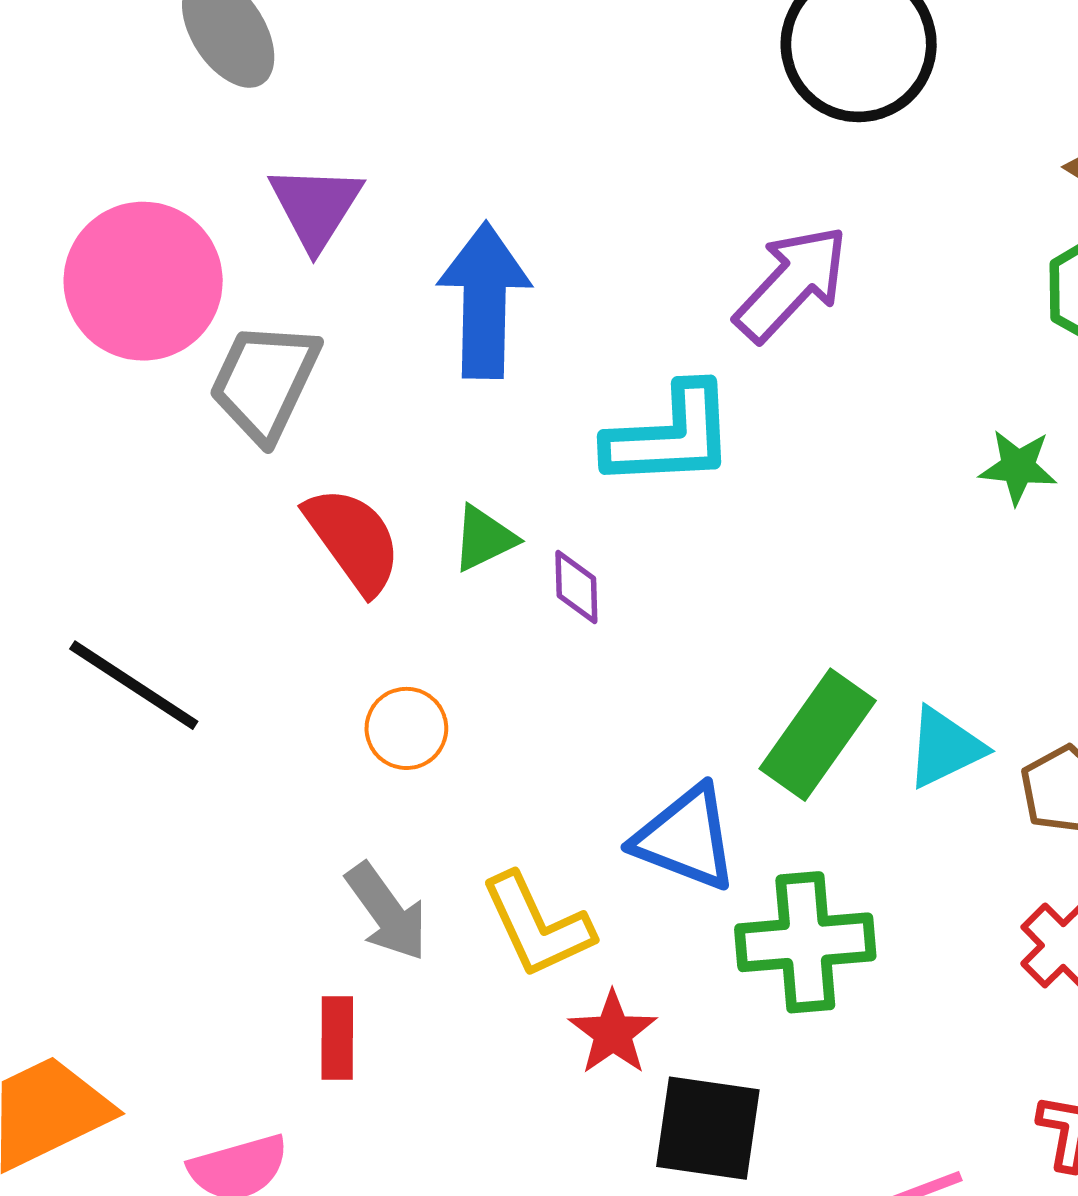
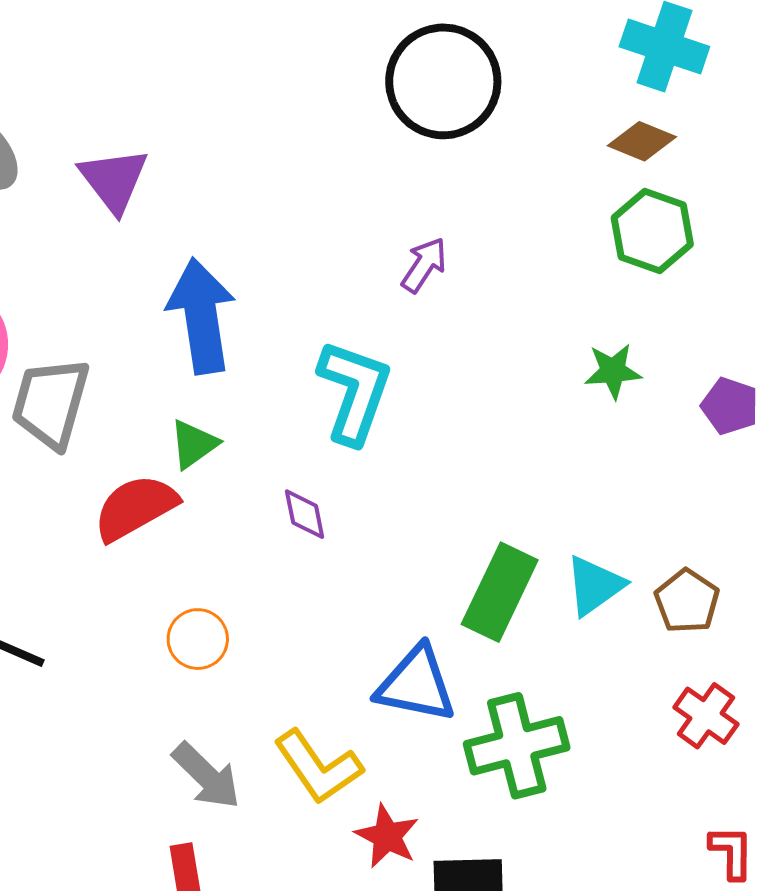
purple triangle: (316, 207) -> (114, 180), moved
purple arrow: (791, 283) -> (424, 265), size x0.6
cyan L-shape: (670, 436) -> (354, 392), turned -58
green triangle: (484, 538) -> (194, 444), moved
red semicircle: (353, 540) -> (135, 508), turned -74

